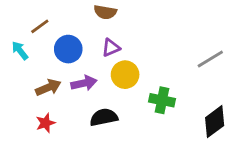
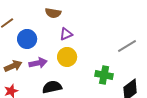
purple triangle: (111, 48) -> (66, 34), moved
green cross: (162, 100) -> (104, 75), moved

